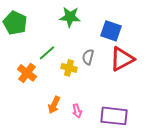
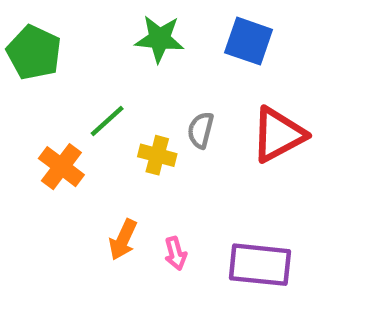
blue square: (111, 31) -> (249, 41), moved

